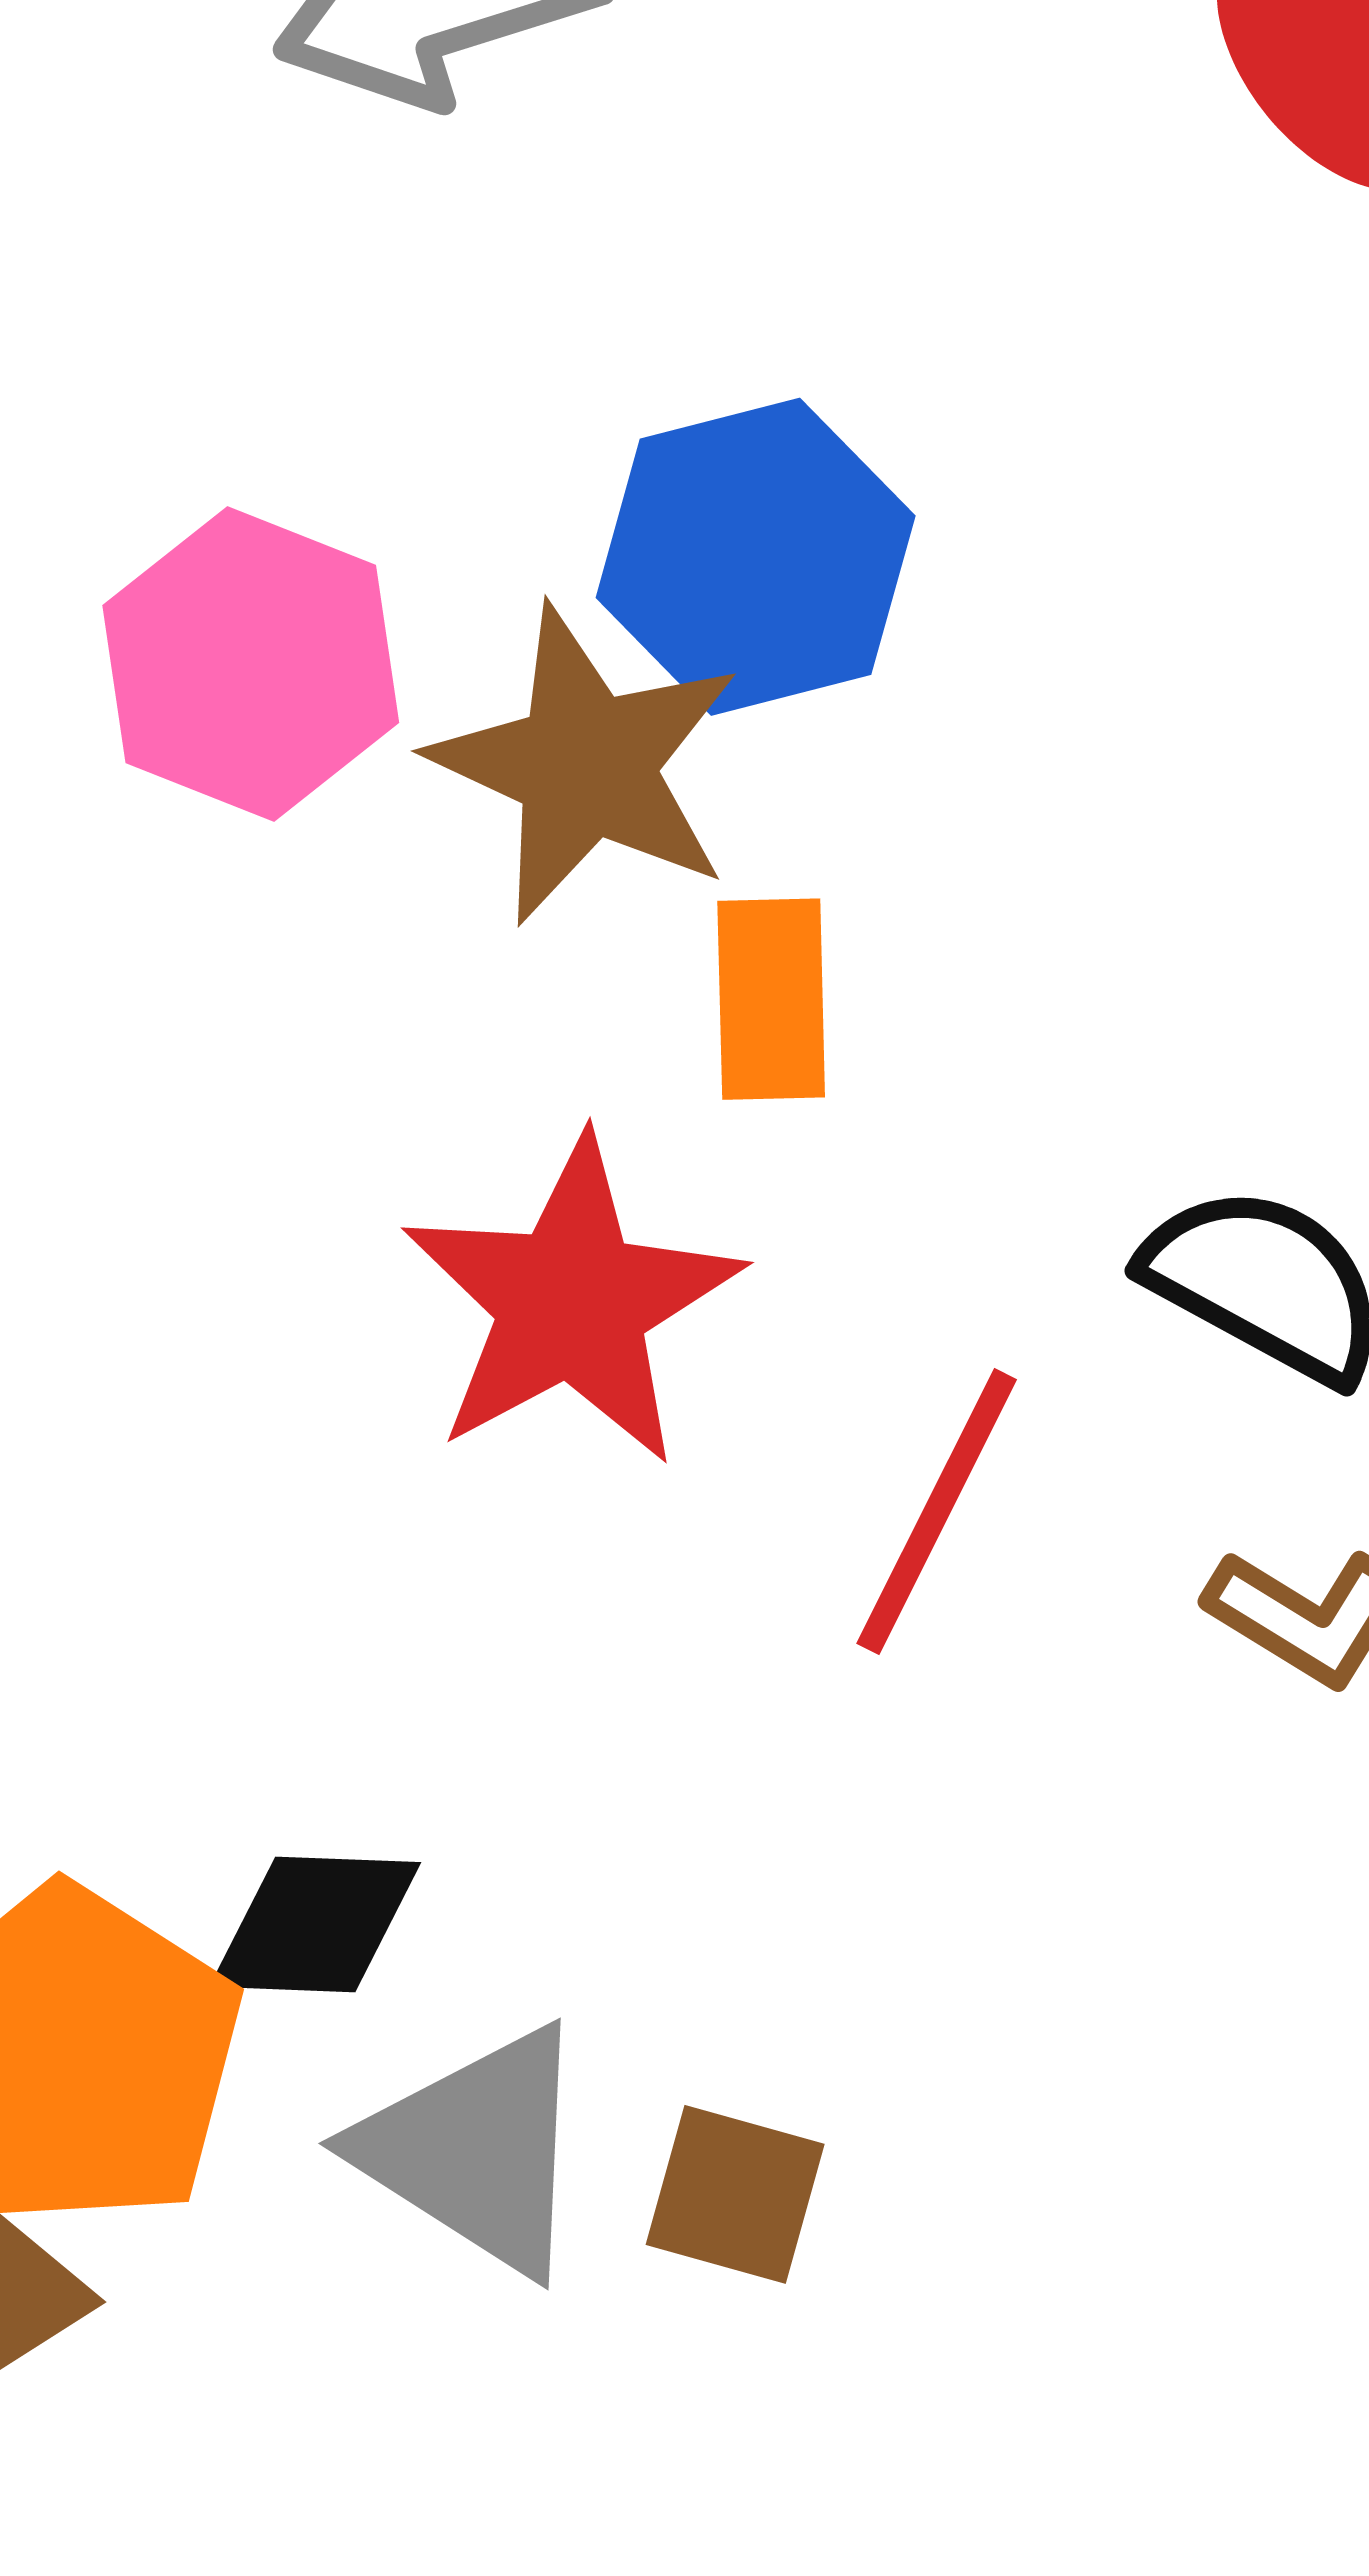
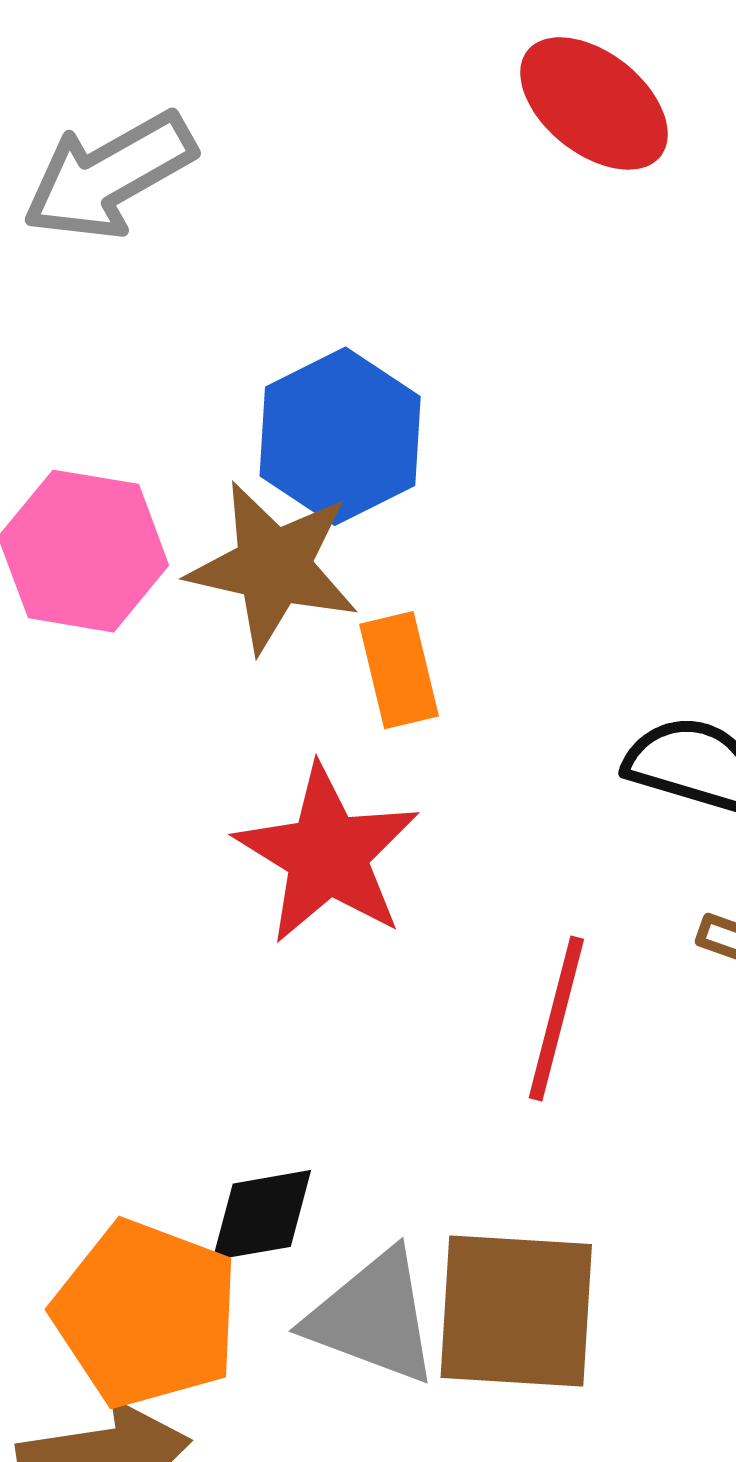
red line: (937, 1511) -> (556, 1019), moved
brown square: (735, 2194) -> (516, 1311), size x1.8

